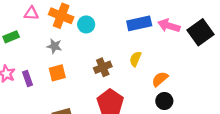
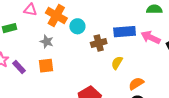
brown cross: (103, 67) -> (99, 43), moved
purple rectangle: (27, 78) -> (19, 67), turned -32

